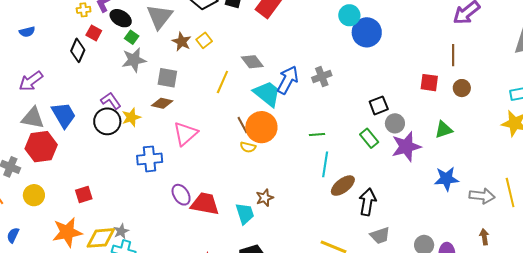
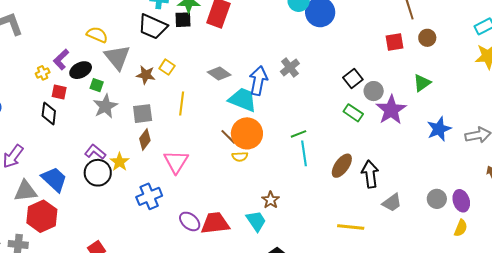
black ellipse: (121, 18) -> (81, 70), turned -40
yellow line: (222, 82) -> (182, 104), moved
brown diamond: (162, 103) -> (145, 139), turned -50
green line: (317, 135) -> (298, 134), moved
cyan line: (325, 164) -> (304, 153), moved

